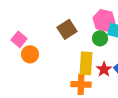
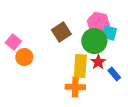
green circle: (100, 38) -> (94, 41), size x1.6
red star: (104, 69) -> (98, 62), moved

